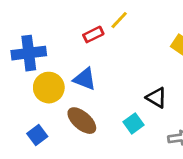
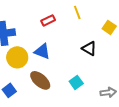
yellow line: (119, 20) -> (77, 12), moved, turned -64
black triangle: (156, 98) -> (89, 48), moved

